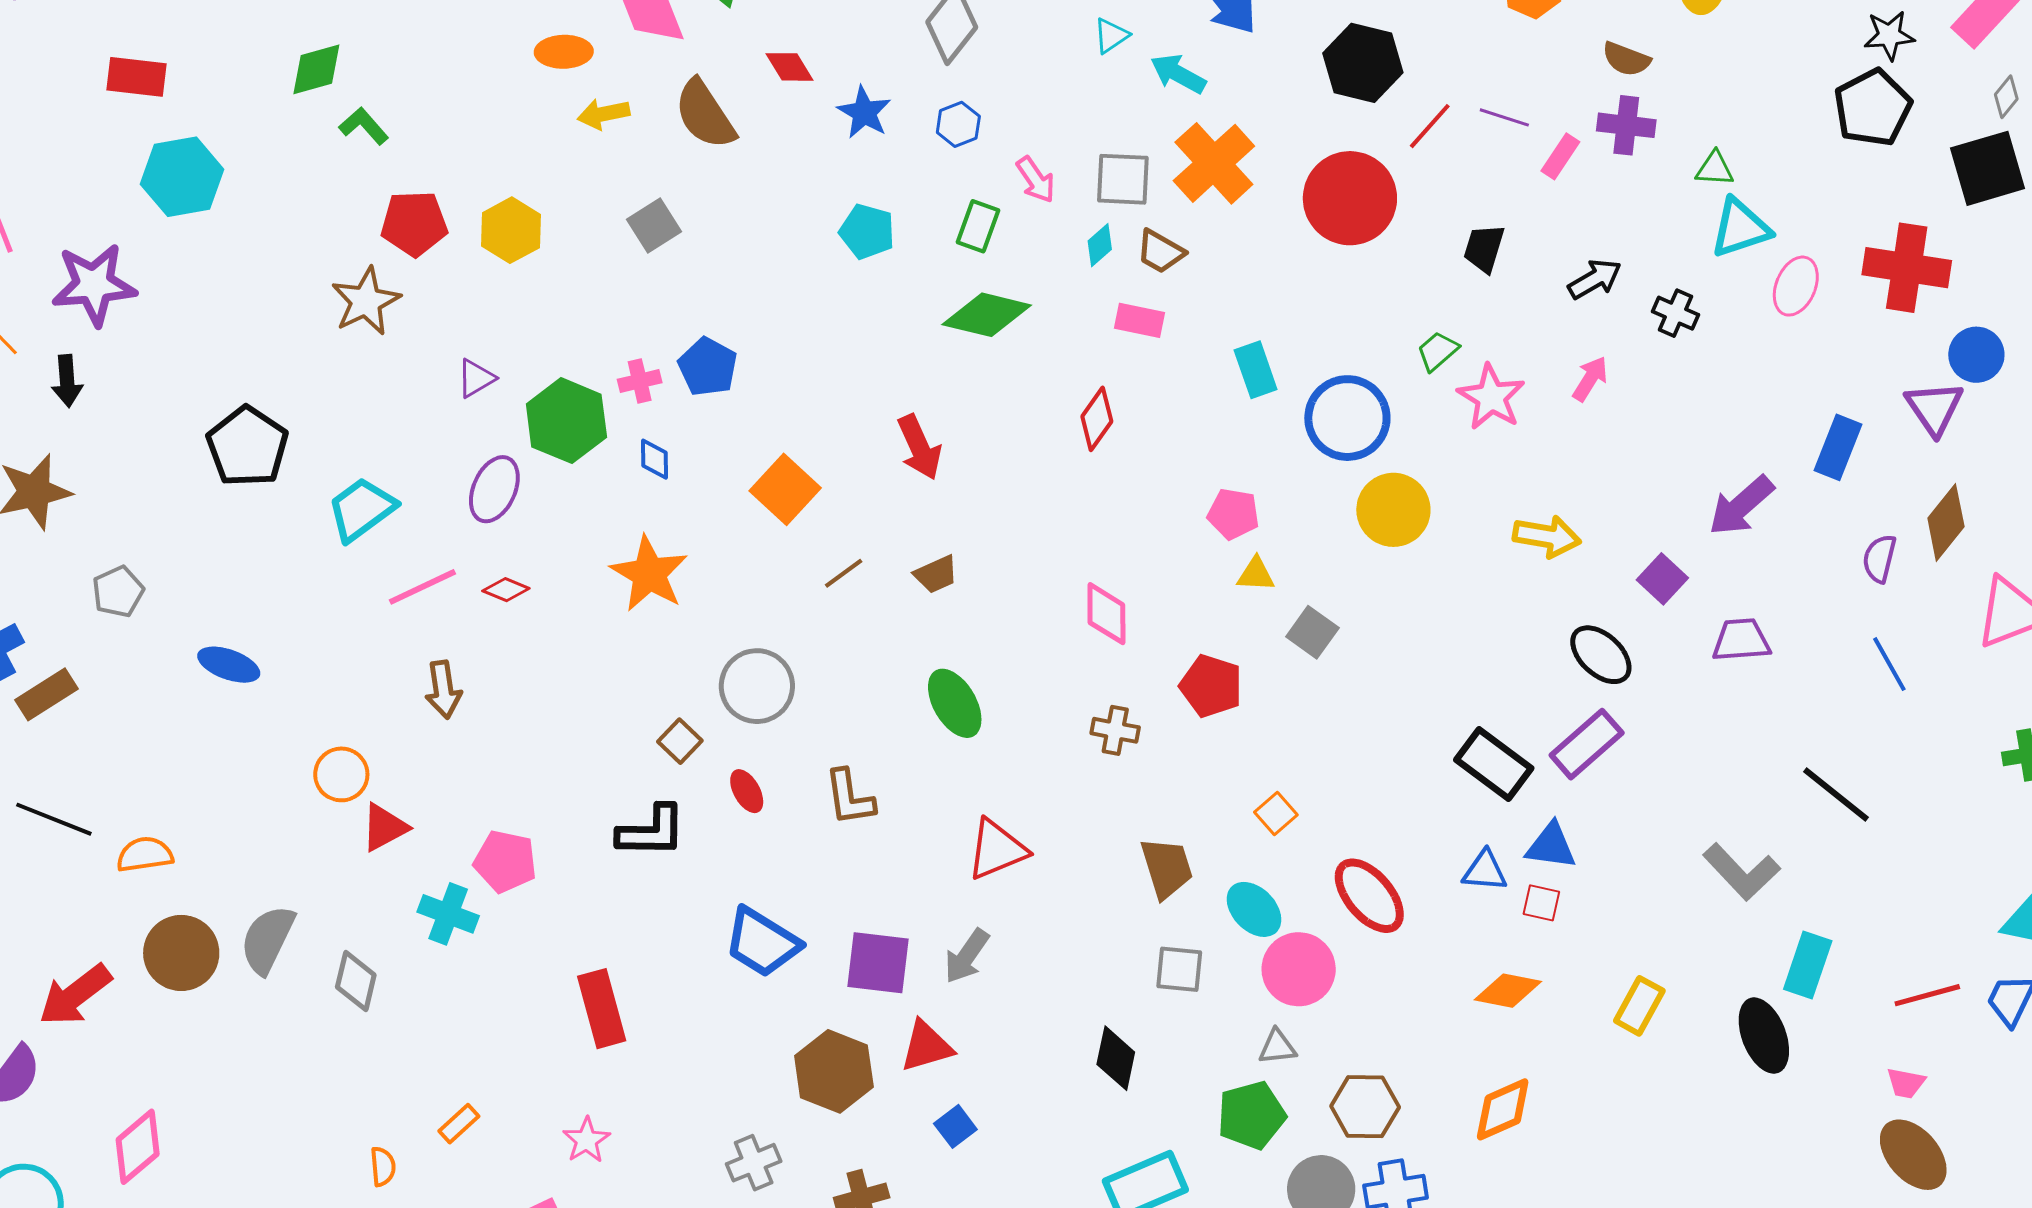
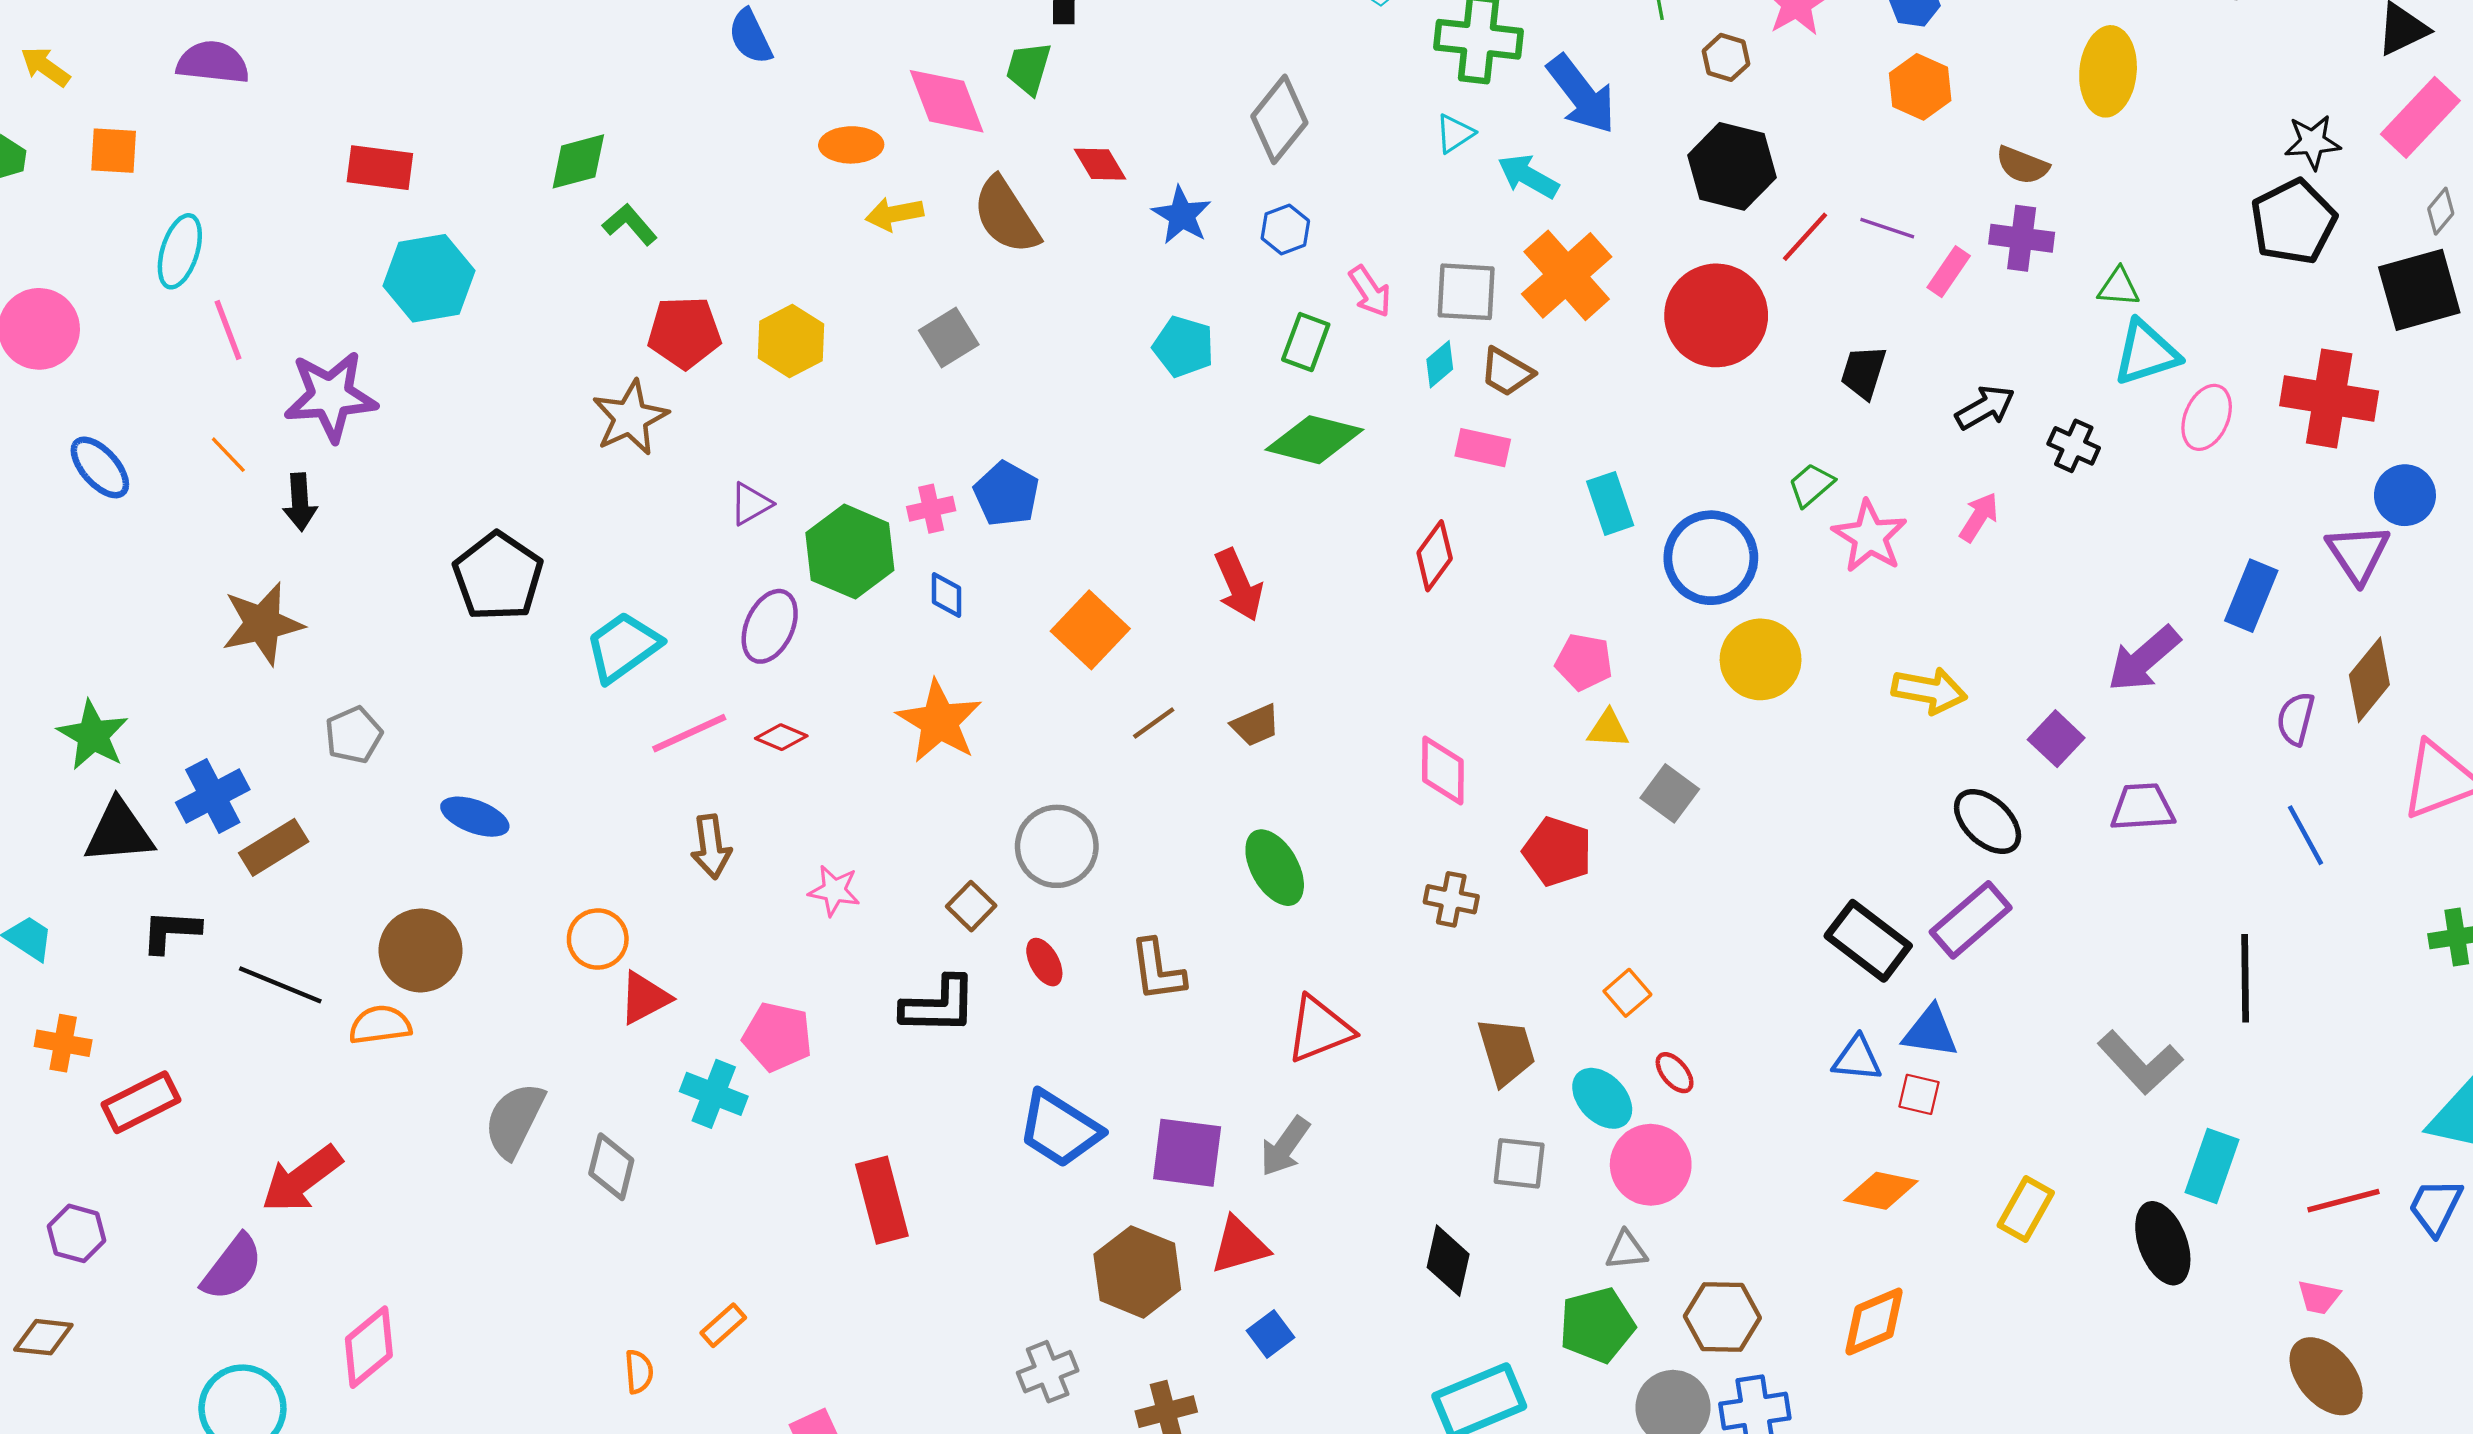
black line: (1836, 794) -> (2245, 978), turned 50
red ellipse: (1369, 896) -> (1675, 1073), moved, size x0.5
brown circle: (181, 953) -> (421, 950), moved
pink star: (586, 1140) -> (834, 891), moved, turned -30

